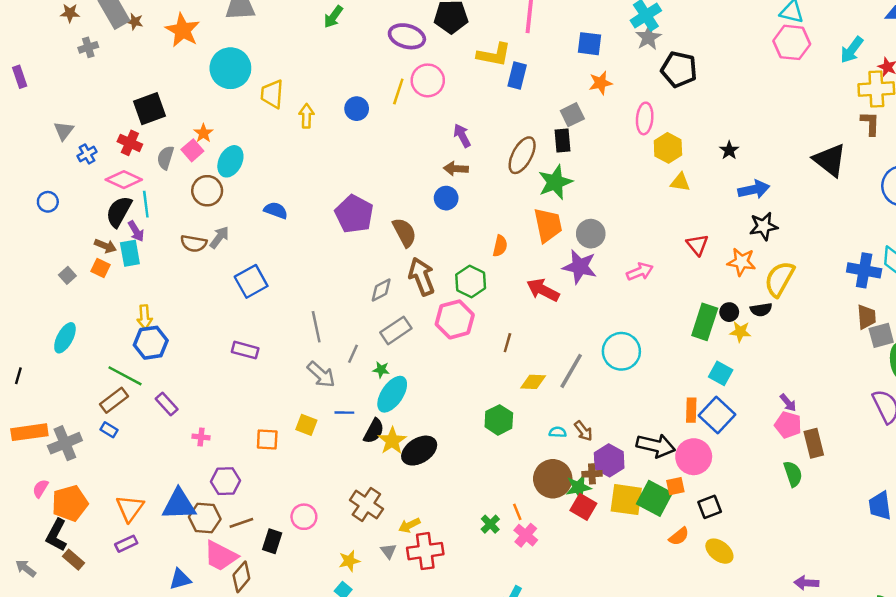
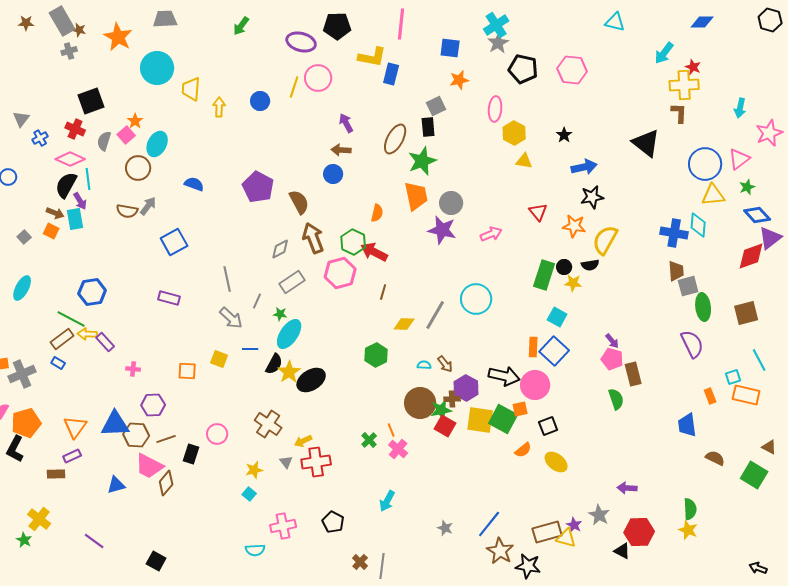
pink hexagon: (792, 42) -> (572, 70), moved
gray cross: (88, 47) -> (69, 51), moved
red arrow: (543, 290) -> (374, 252), moved
yellow arrow: (145, 317) -> (87, 334), moved, turned 96
brown rectangle: (74, 560) -> (56, 474), moved, turned -42

